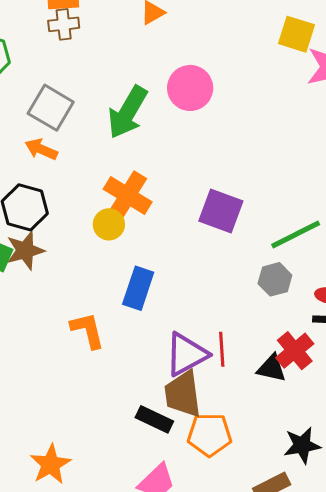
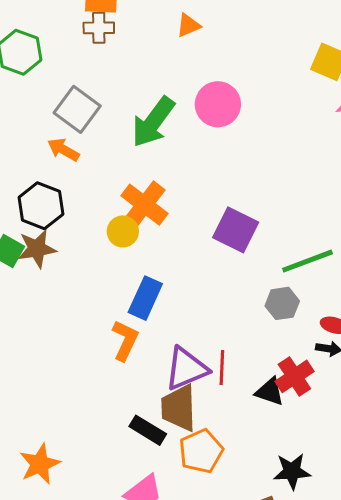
orange L-shape: (88, 330) -> (125, 340), moved, turned 33
orange pentagon: (210, 435) -> (201, 451), turned -30

